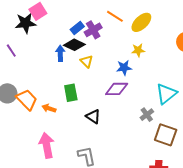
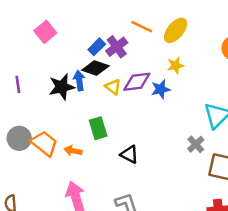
black star: (26, 23) -> (62, 87), moved
purple line: (11, 51) -> (18, 84), turned 32
purple diamond: (117, 89) -> (137, 82), moved

